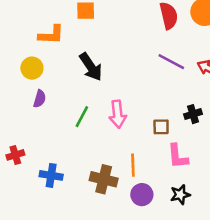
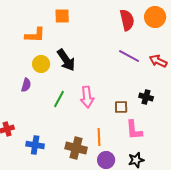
yellow circle: (32, 68) -> (41, 64), moved
black cross: (193, 114) -> (146, 97), turned 32

